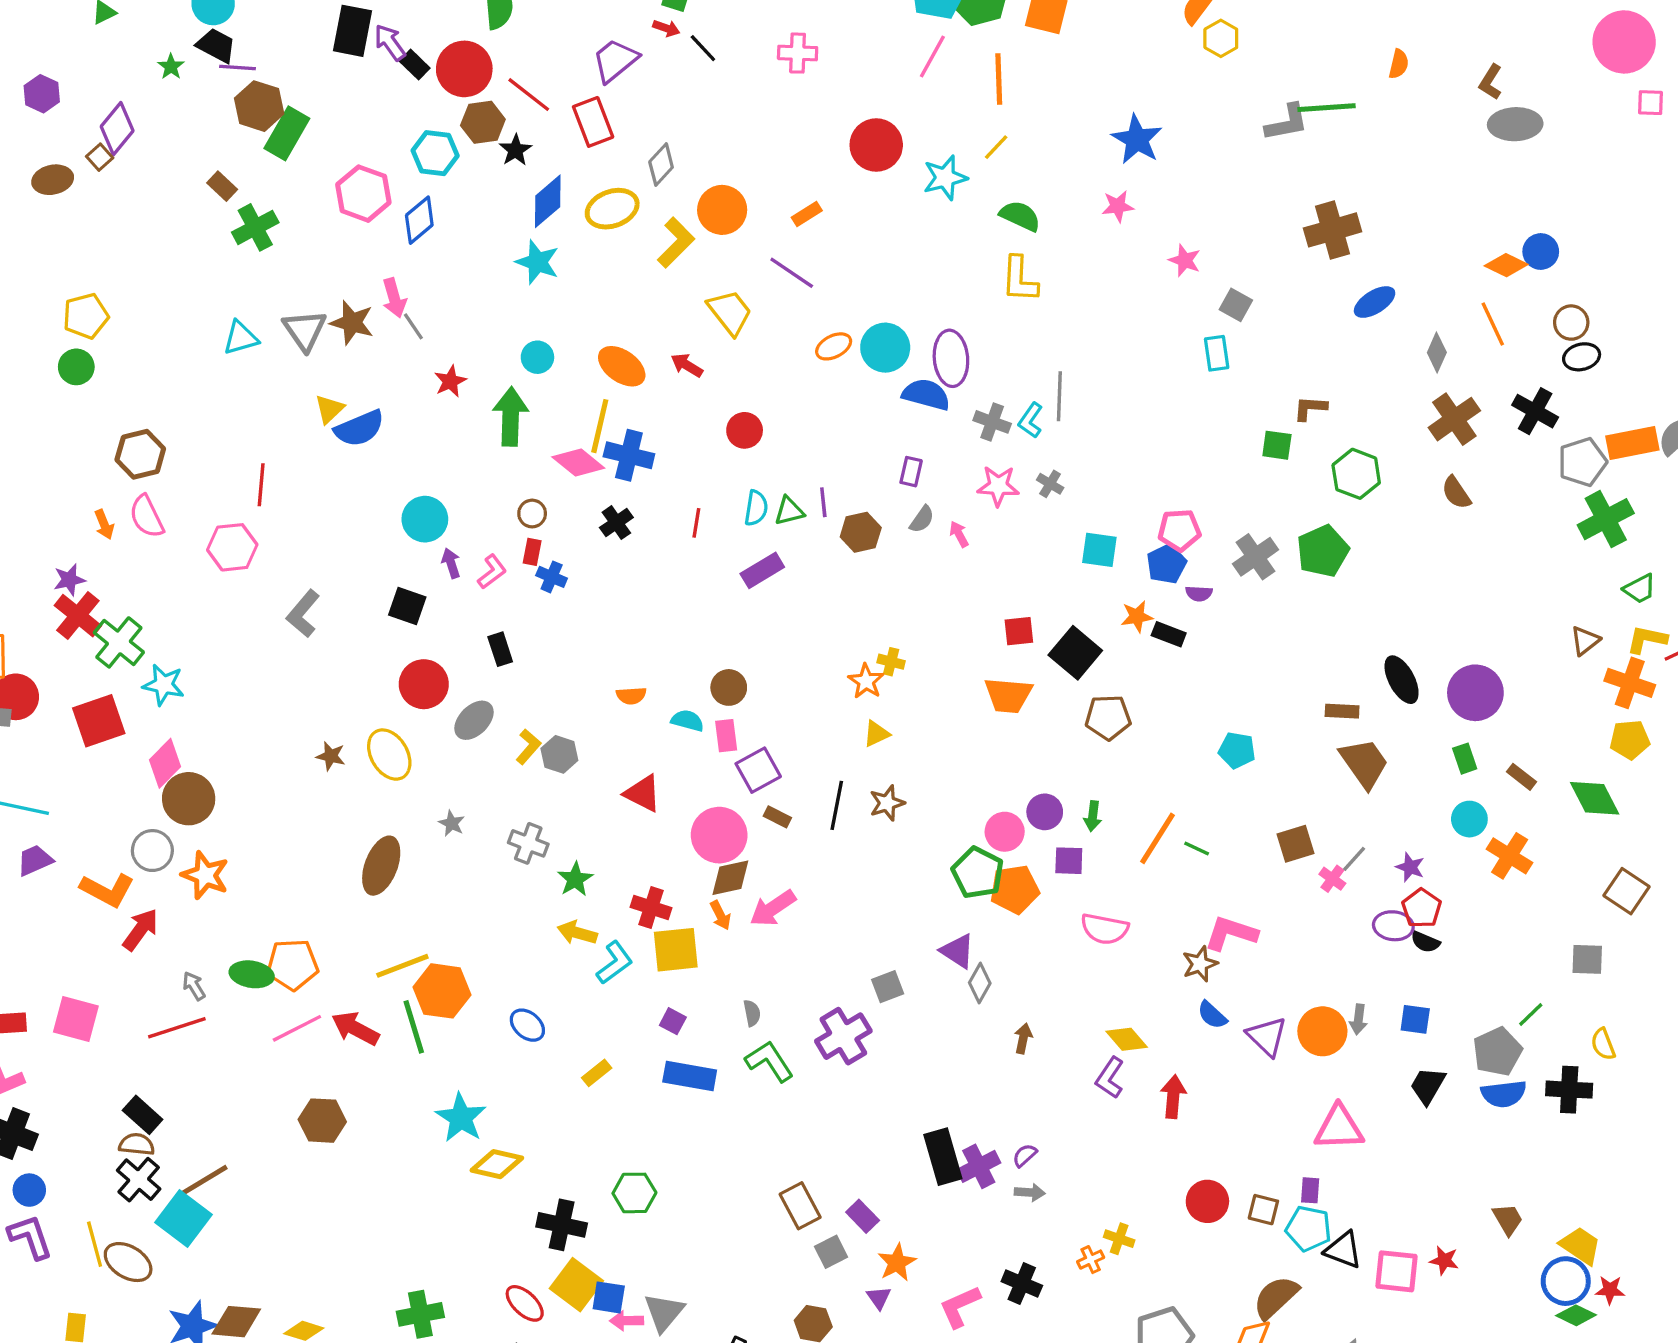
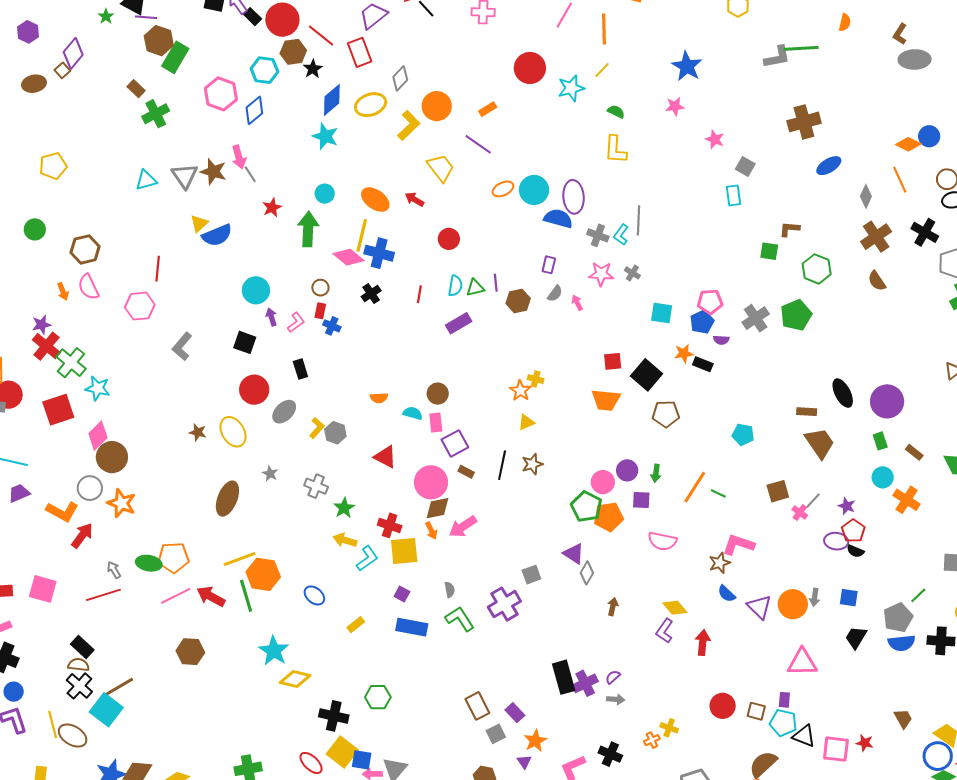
green semicircle: (1020, 216) -> (616, 112), size x0.7
green circle: (76, 367) -> (35, 229), moved

